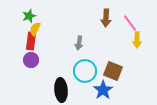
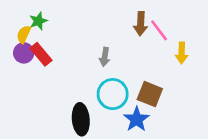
pink line: (130, 23) -> (159, 30), moved
yellow semicircle: (35, 29) -> (24, 34), moved
red rectangle: (31, 41) -> (41, 54), turned -48
purple circle: (31, 60) -> (24, 53), moved

